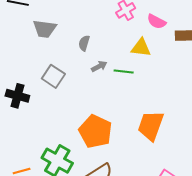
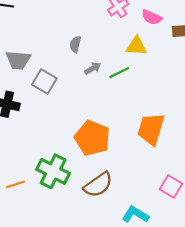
gray trapezoid: (45, 29) -> (18, 60), moved
green line: (124, 72) -> (119, 73), turned -30

